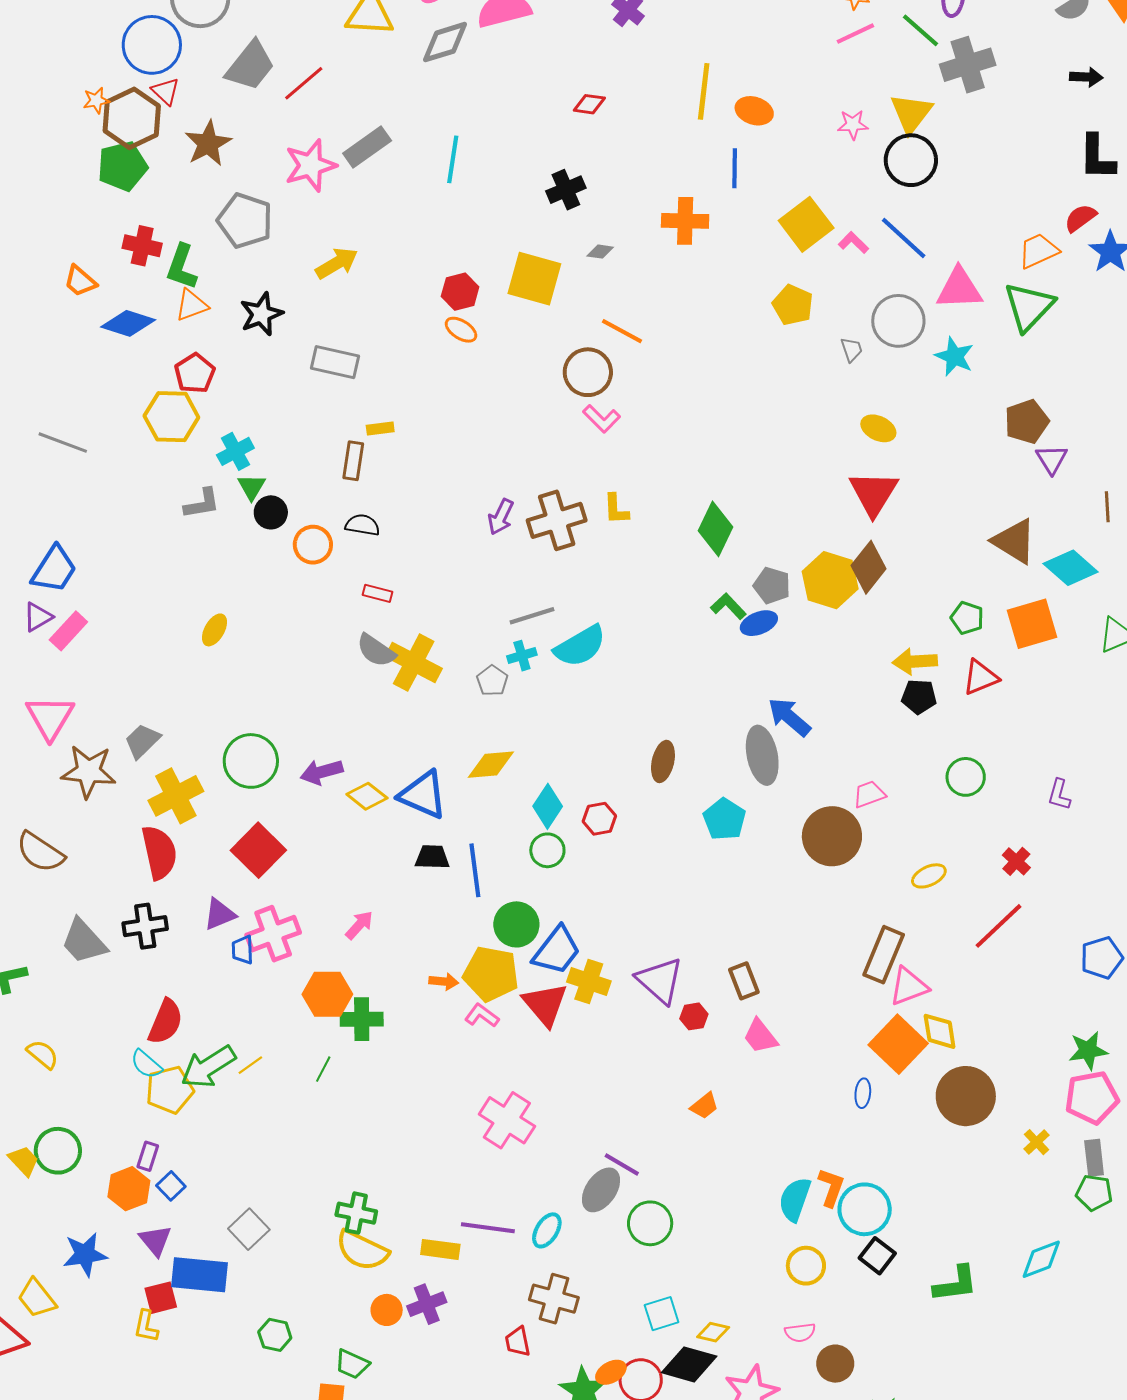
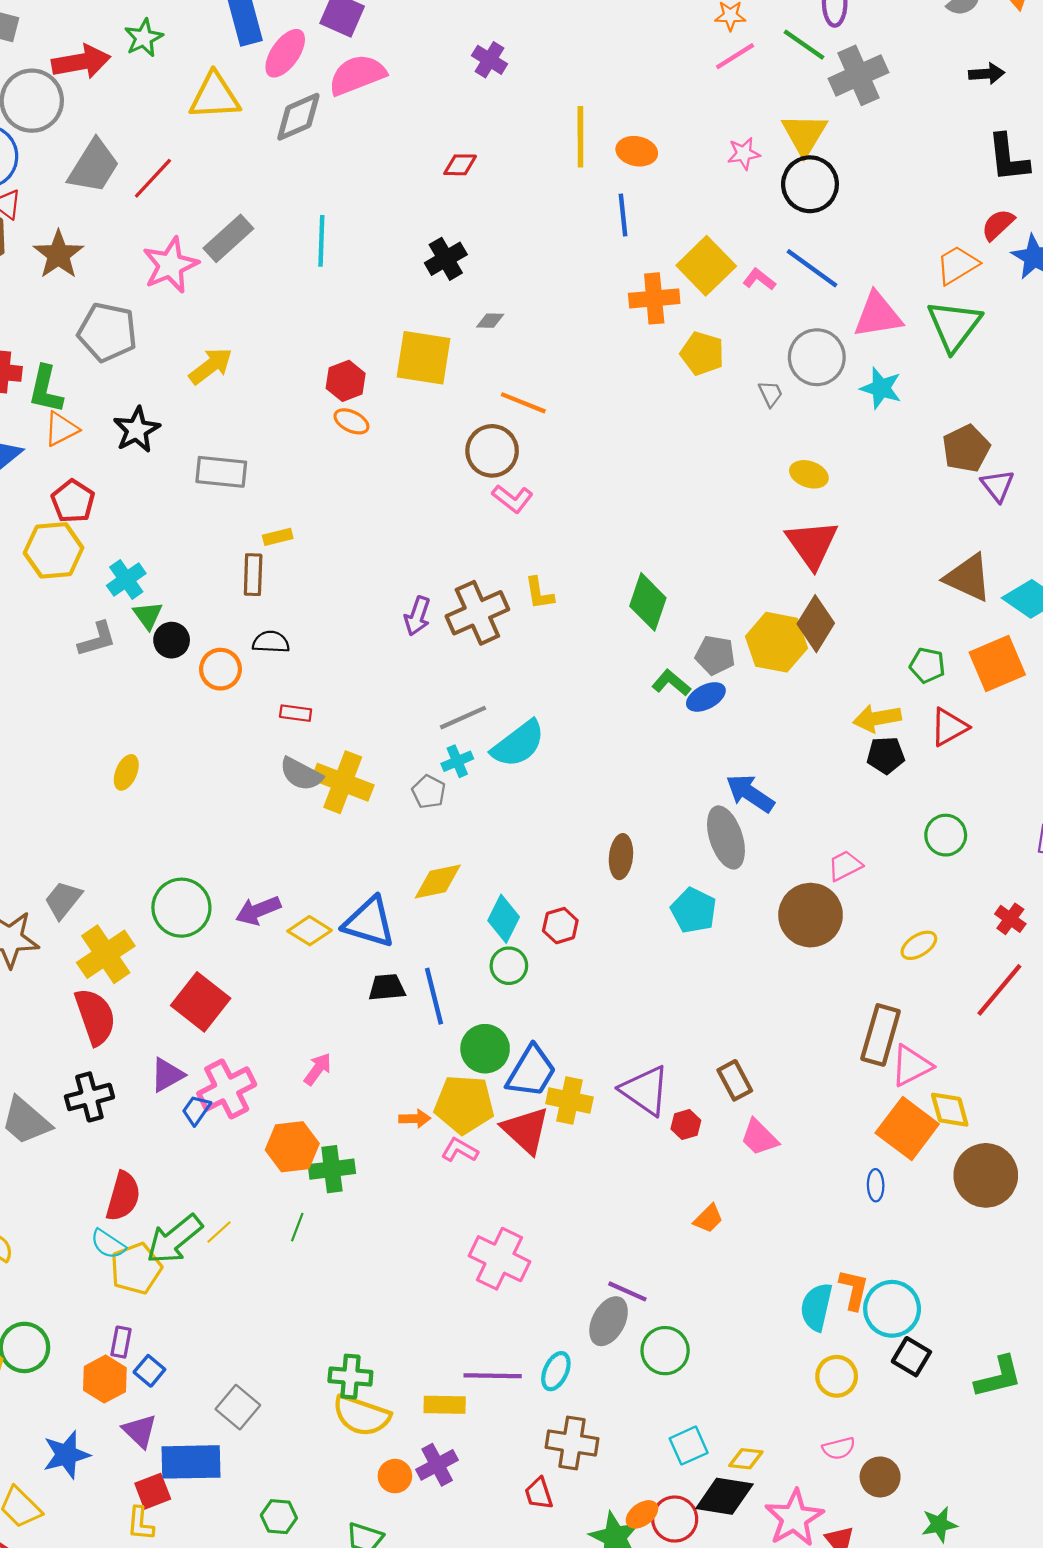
orange cross: (685, 221) -> (654, 298), moved
blue trapezoid: (243, 950) -> (196, 1110), turned 44

